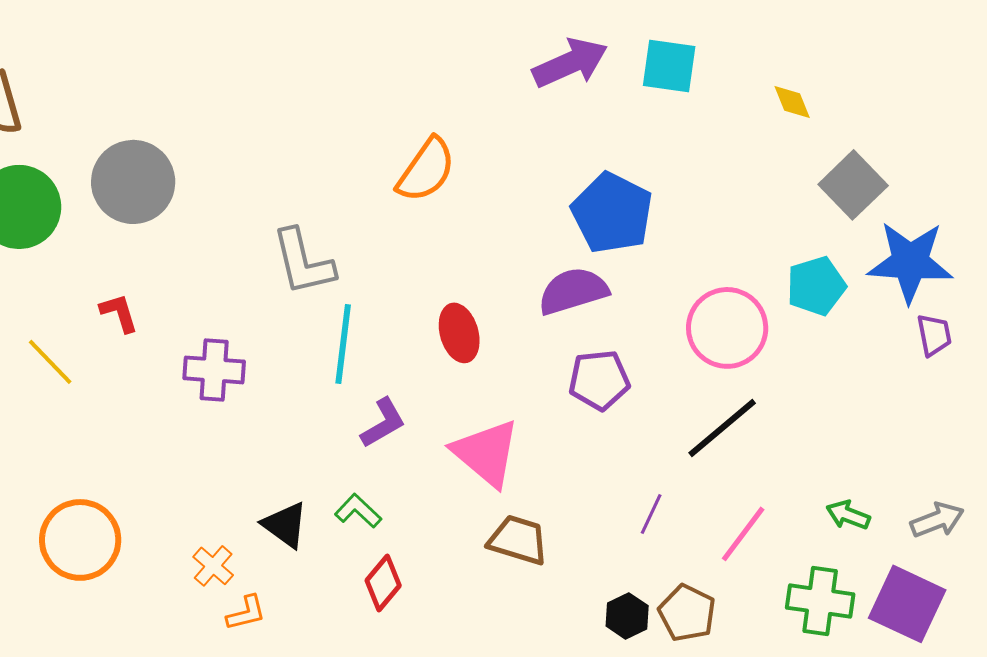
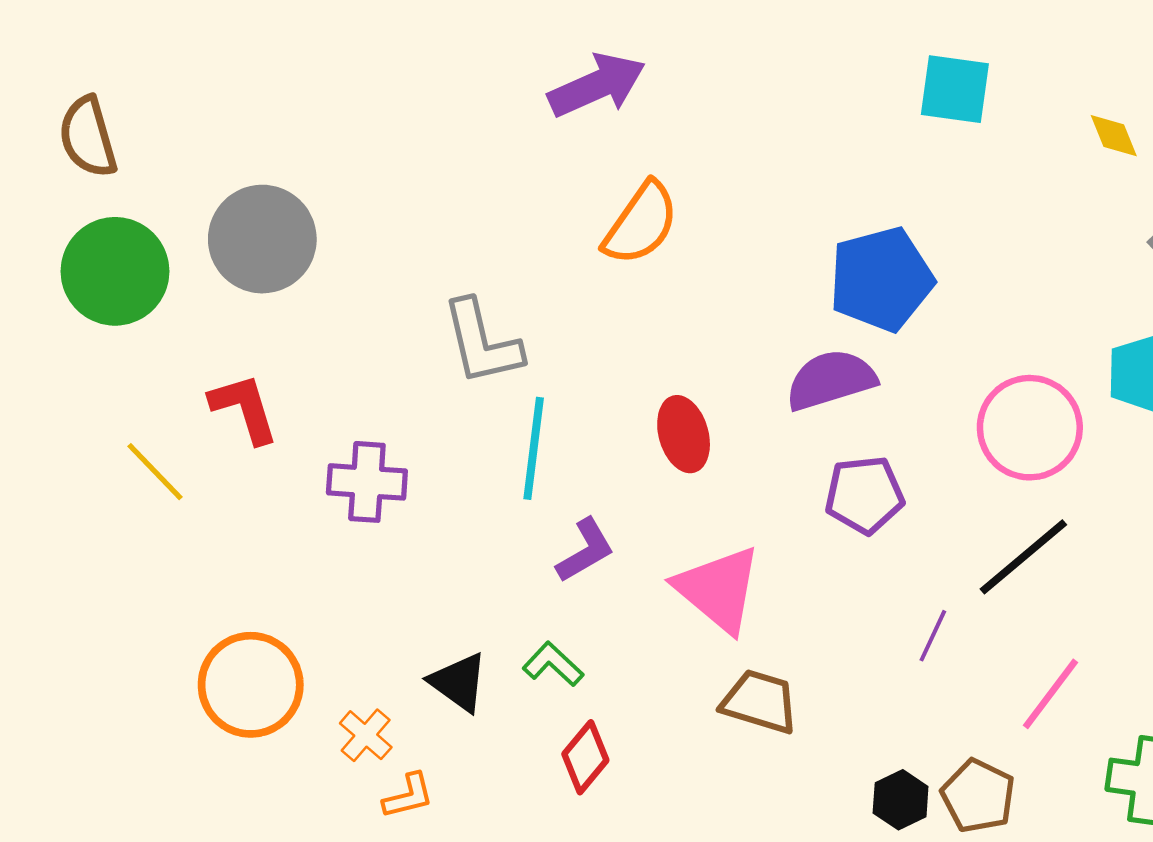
purple arrow: (570, 63) -> (597, 85), moved
blue pentagon: (612, 213) -> (881, 279), turned 30
red L-shape: (119, 313) -> (244, 408), size x1.4
purple line: (651, 514) -> (933, 636), moved
orange circle: (80, 540) -> (251, 685), moved

